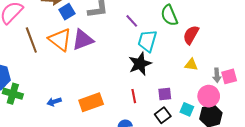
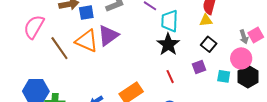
blue square: (67, 12) -> (86, 13), turned 35
yellow triangle: (191, 65) -> (206, 20), moved
black square: (163, 115) -> (209, 44), moved

